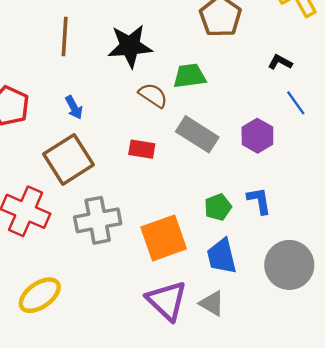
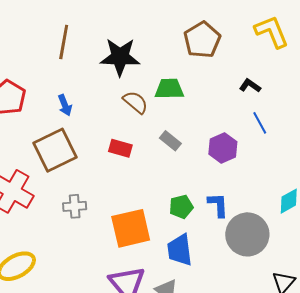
gray rectangle: (197, 134) -> (170, 141), size x0.6
gray cross: (98, 220) -> (75, 206), size x0.6
gray circle: (289, 265) -> (247, 234), moved

